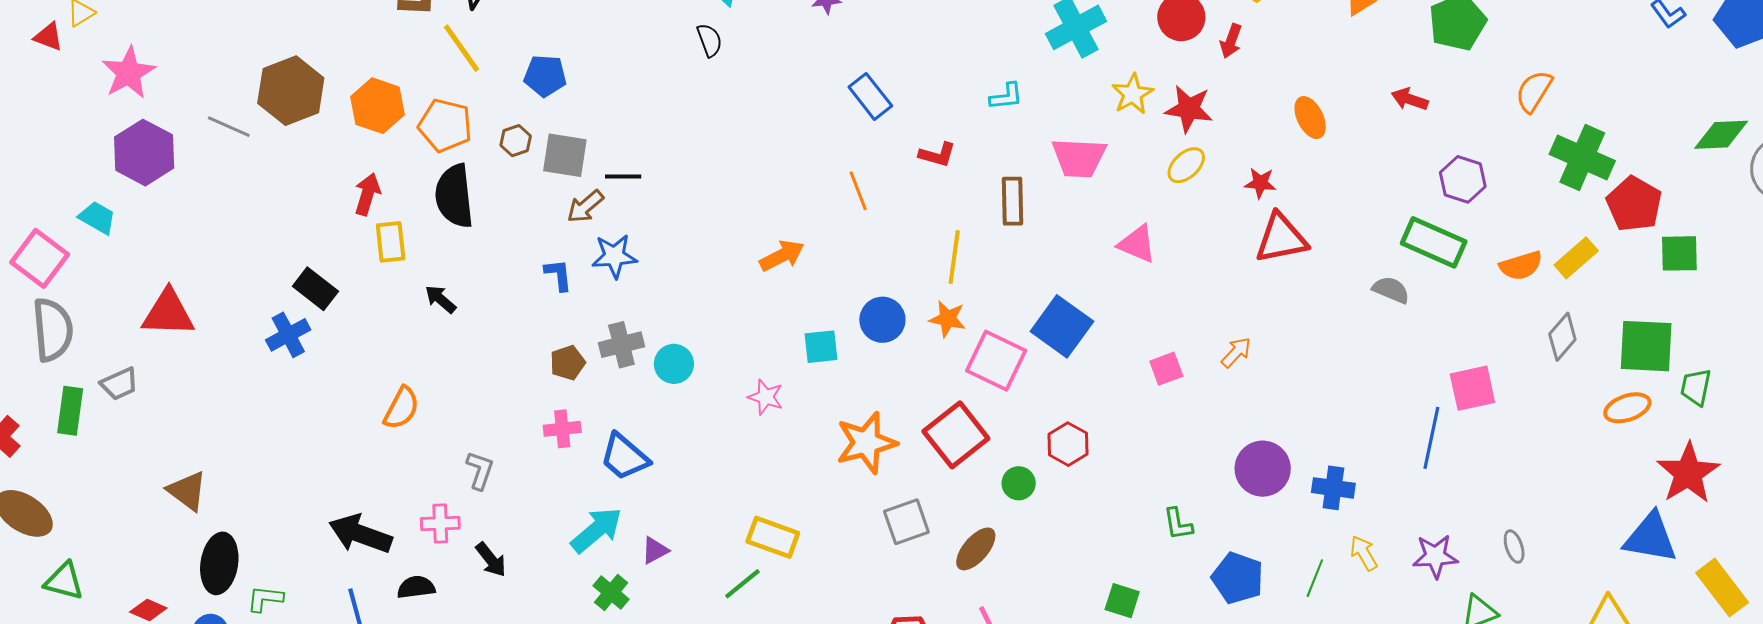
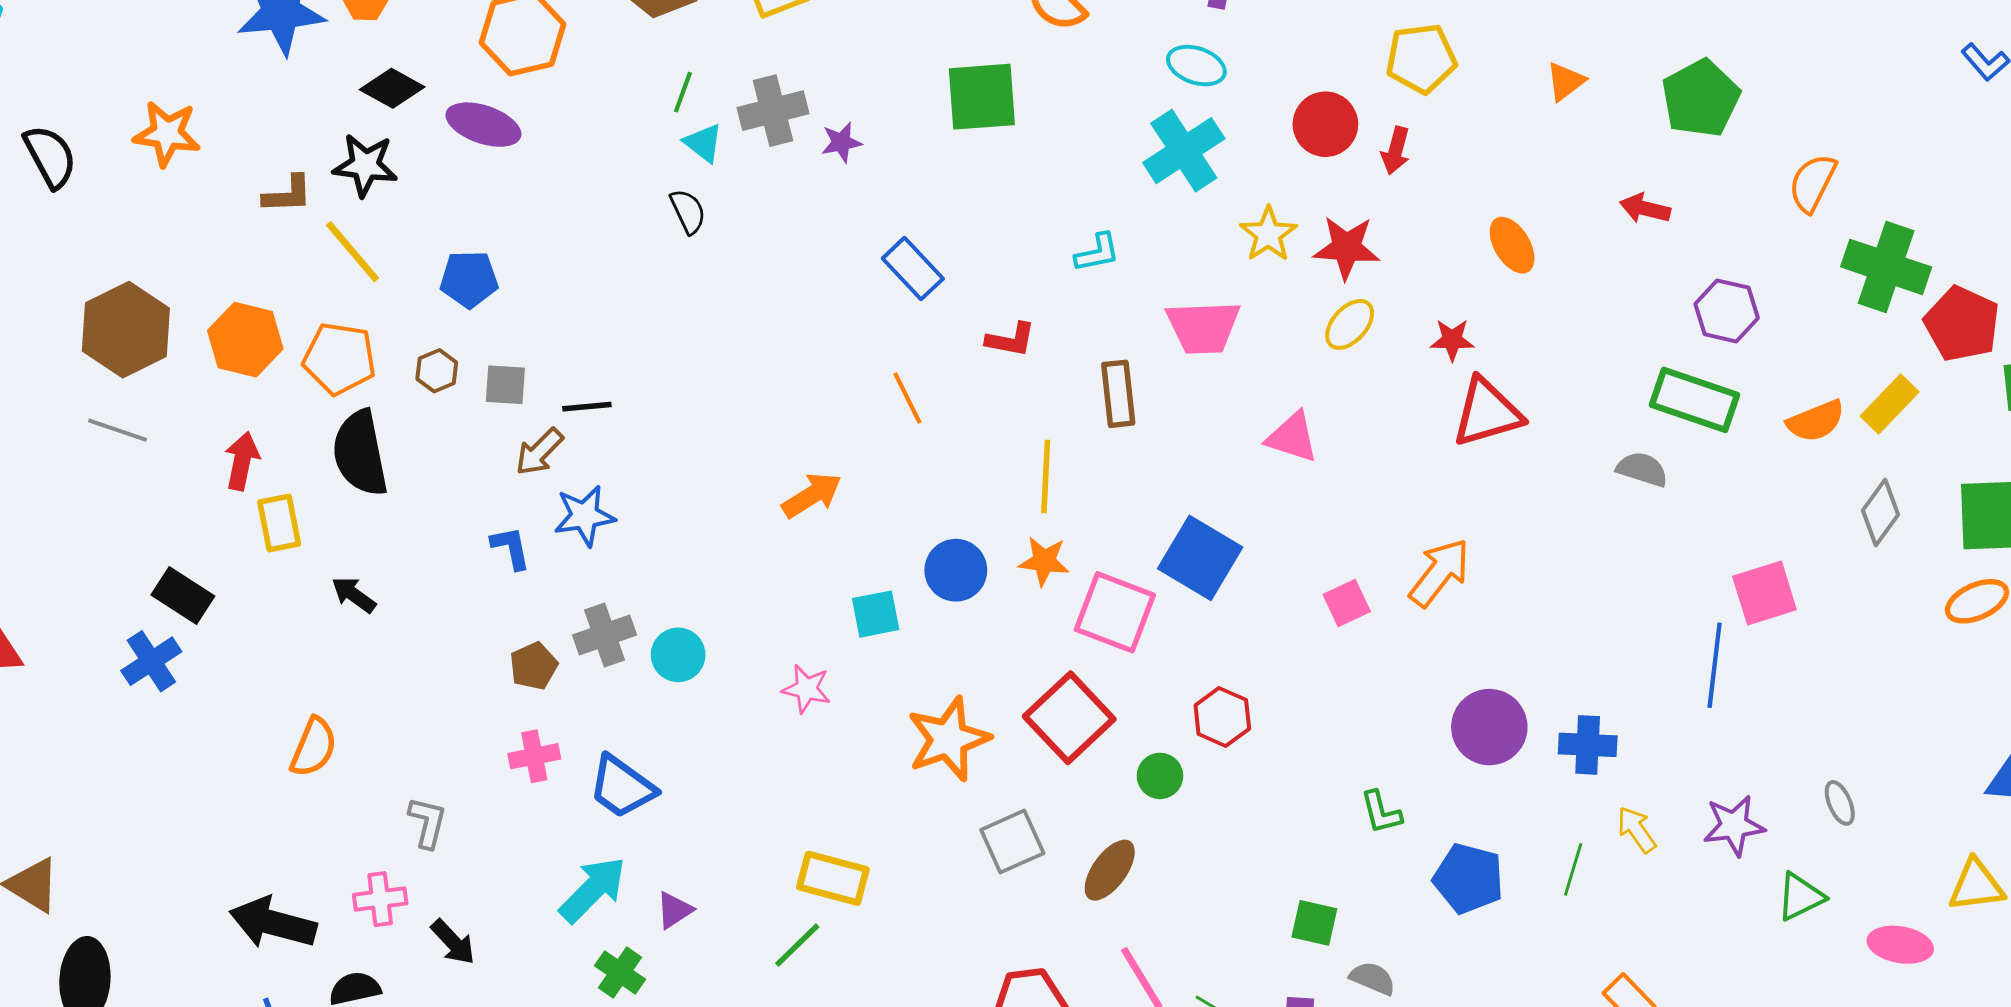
gray line: (229, 127) -> (117, 430), moved
gray square: (565, 155) -> (505, 385), size x0.7
orange arrow: (1236, 352) -> (1439, 573), size x1.6

